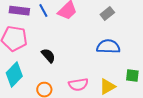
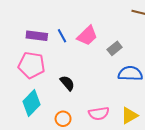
gray rectangle: (107, 14) -> (115, 48), moved

